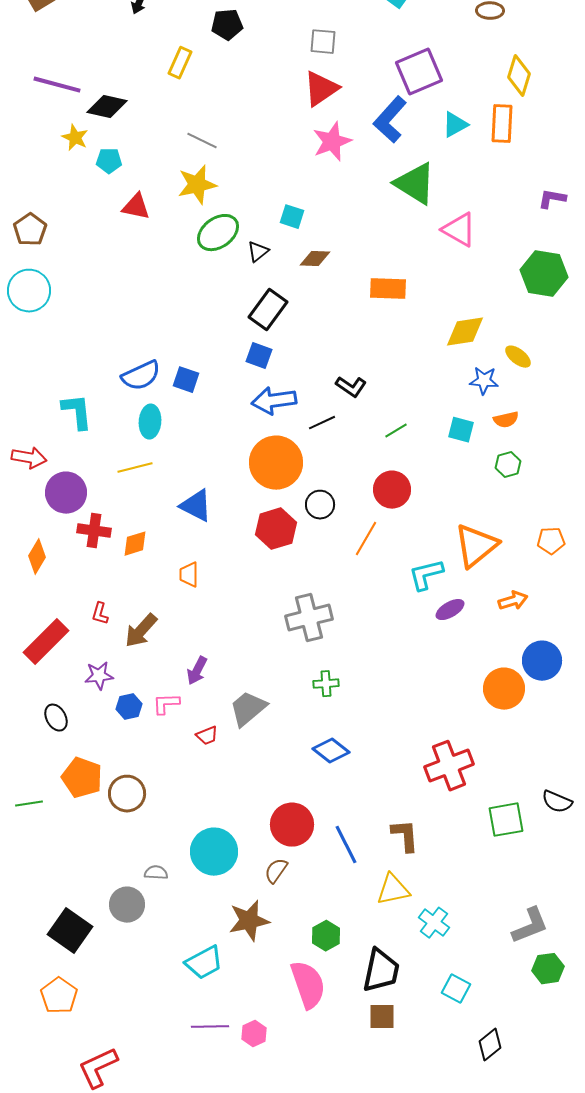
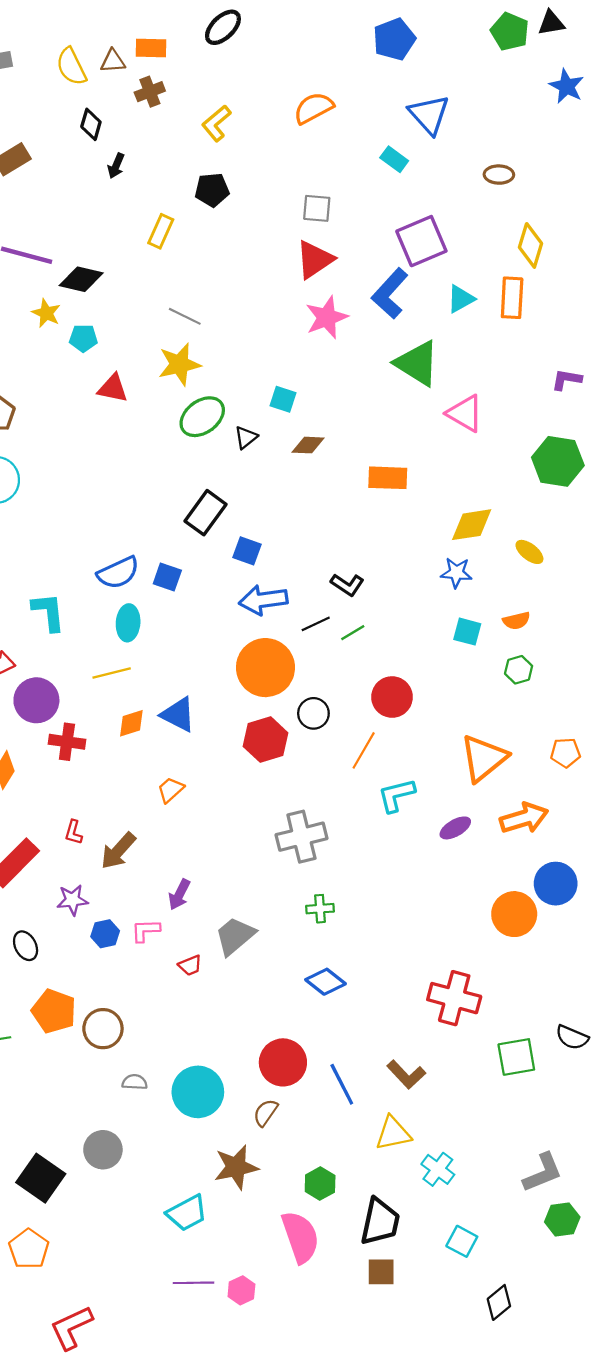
black rectangle: (268, 310) -> (205, 513), moved
blue star: (484, 381) -> (456, 573), moved
green line: (396, 431) -> (353, 633), moved
orange diamond: (135, 544) -> (131, 723), moved
orange trapezoid: (189, 575) -> (171, 790), turned 48
cyan L-shape: (426, 575) -> (396, 795), moved
orange arrow: (513, 601) -> (524, 818), size x1.5
red cross: (449, 766) -> (454, 998), turned 36
brown L-shape: (405, 836) -> (406, 1074), turned 141
gray semicircle: (156, 873) -> (135, 1082), moved

